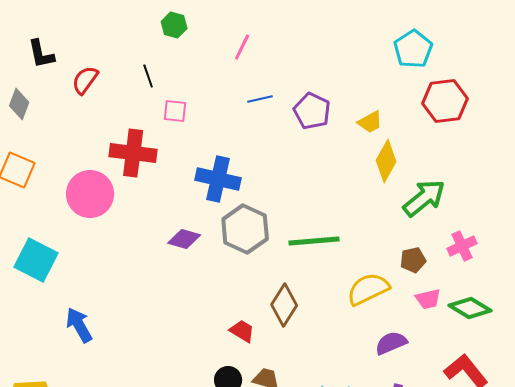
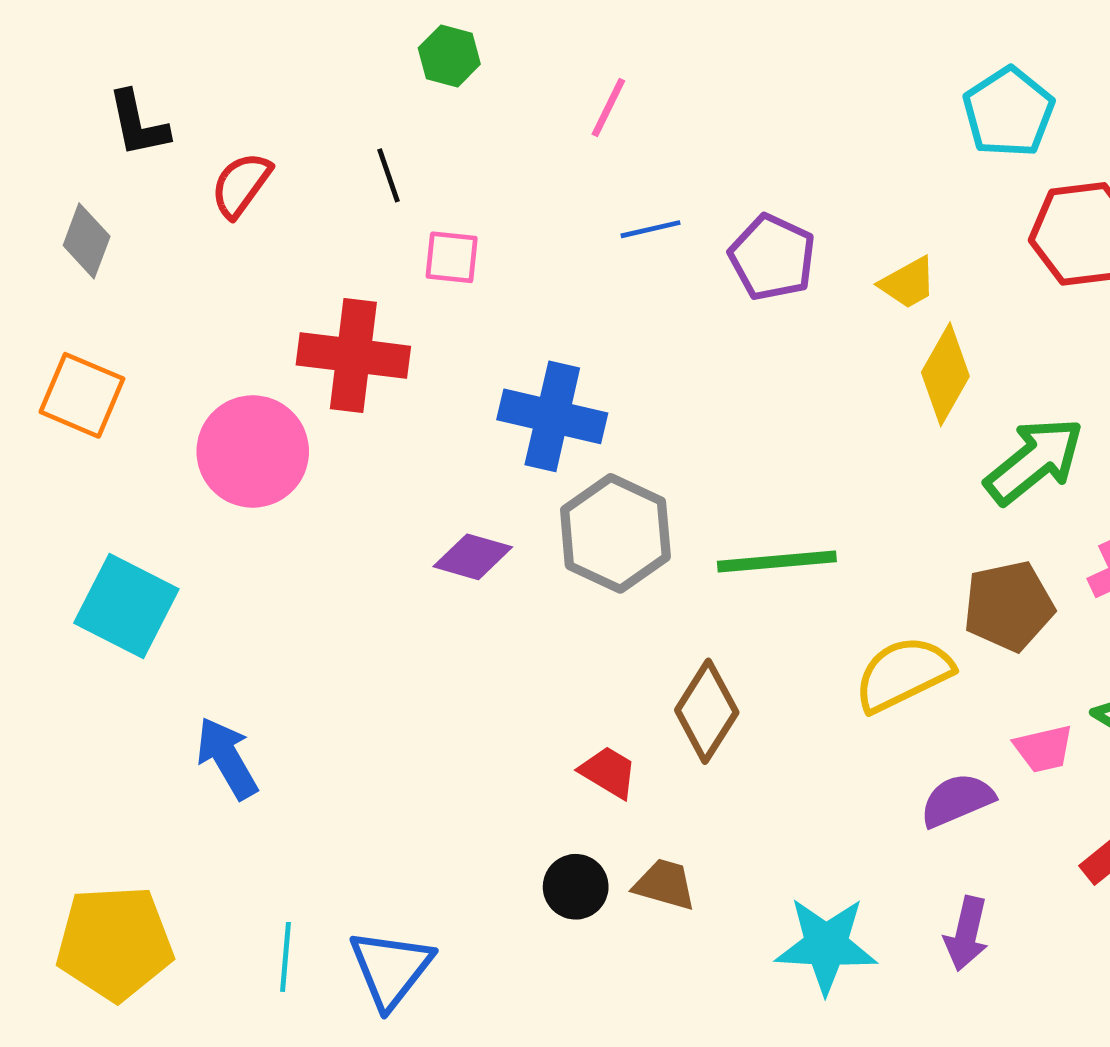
brown pentagon: (413, 260) -> (1009, 606), size x1.5
pink trapezoid: (428, 299) -> (1044, 749), moved

